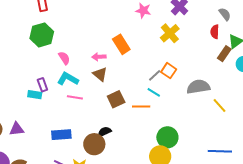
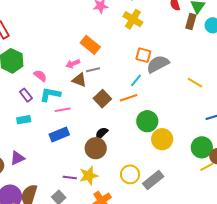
gray line: (155, 75) -> (93, 70), moved, turned 48
purple rectangle: (42, 85) -> (26, 95), moved
gray semicircle: (198, 87) -> (158, 64), moved
cyan line: (154, 92) -> (136, 80), turned -64
yellow line: (219, 106) -> (195, 83), moved
blue rectangle: (61, 135) -> (59, 135), moved
green circle: (167, 137) -> (147, 121), moved

